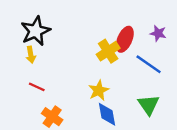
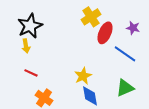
yellow cross: (108, 51) -> (91, 17), moved
green triangle: (149, 105) -> (125, 88), turned 42

